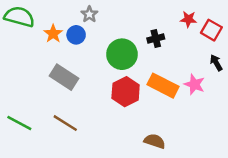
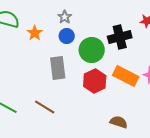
blue circle: (76, 35) -> (67, 36), moved
black cross: (156, 38) -> (120, 37), size x1.6
gray rectangle: (64, 77) -> (58, 68), moved, turned 50

